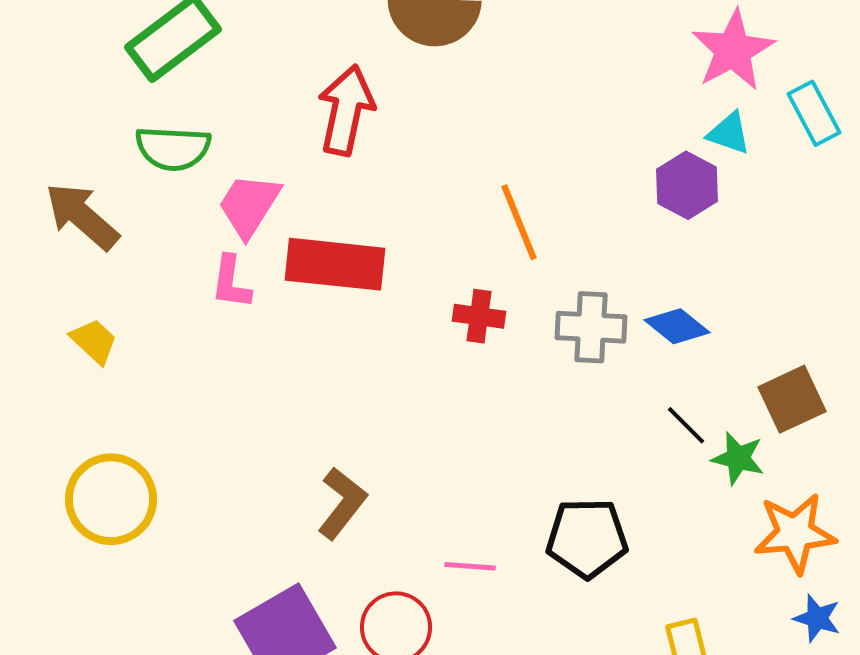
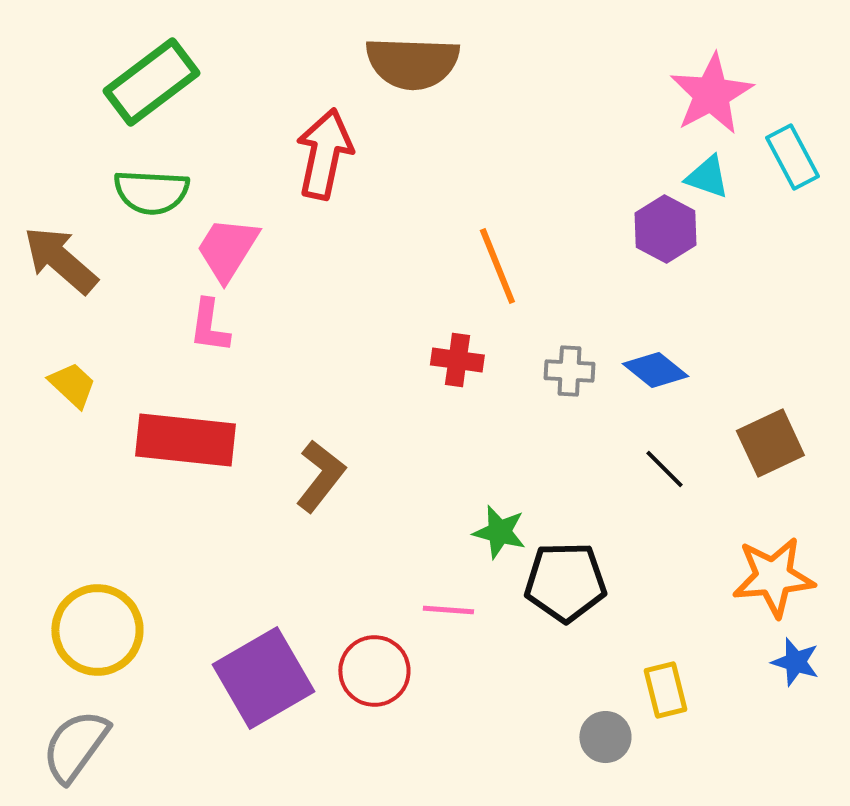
red rectangle: (335, 264) -> (185, 440), moved
gray cross: (591, 327) -> (569, 371), size x0.7
green star: (738, 458) -> (499, 532), moved
yellow circle: (111, 499) -> (97, 630), moved
brown L-shape: (342, 503) -> (320, 476), moved

